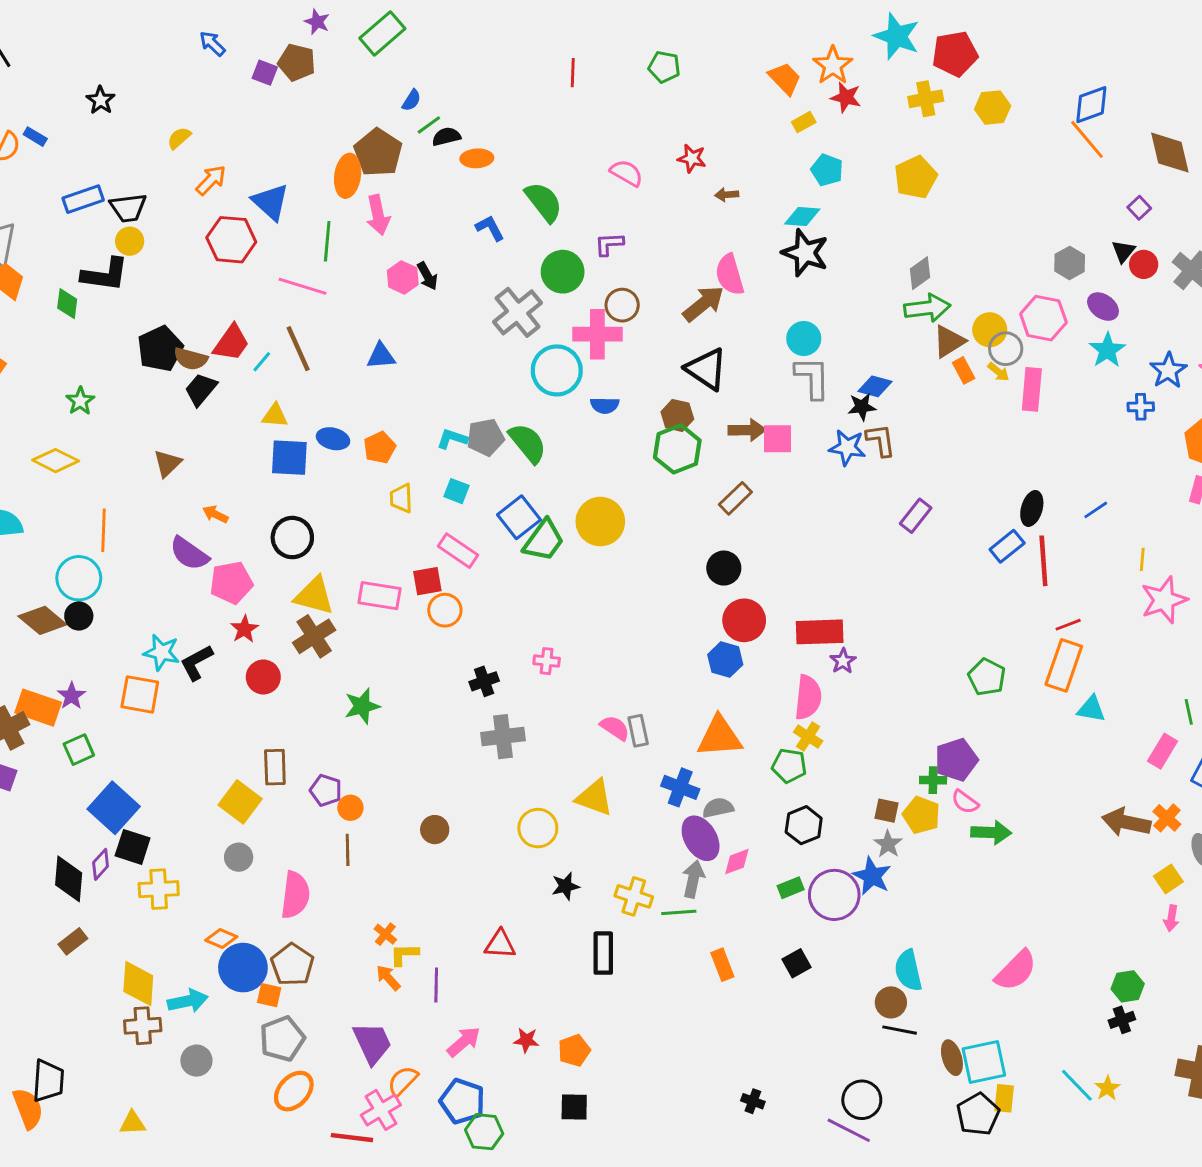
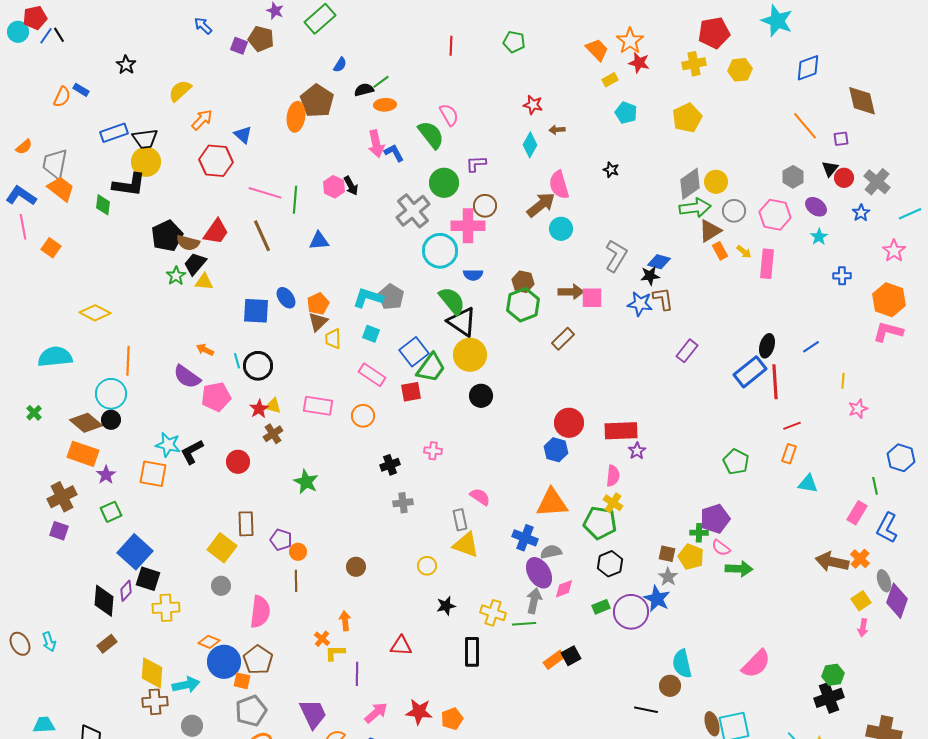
cyan star: (897, 36) -> (777, 21), moved
green line: (429, 125) -> (381, 82), moved
yellow semicircle: (179, 138) -> (180, 91), size x1.4
orange line: (1087, 139) -> (805, 126), moved
pink semicircle: (626, 173) -> (449, 115), moved, turned 30
blue triangle: (271, 202) -> (243, 135), size x0.7
purple square: (1139, 208) -> (841, 139), turned 35
pink arrow: (378, 215) -> (376, 144), moved
cyan diamond: (802, 216) -> (530, 145), moved, turned -65
yellow circle: (130, 241) -> (146, 162), size x1.5
green line: (327, 241) -> (295, 200), moved
black star: (805, 253) -> (611, 170), size x0.5
gray diamond: (920, 273) -> (690, 184), size x1.4
yellow circle: (990, 330) -> (716, 182), moved
cyan circle: (804, 338) -> (561, 229), moved
gray circle: (1006, 349) -> (734, 211), moved
cyan star: (1107, 350) -> (819, 237), size x0.7
cyan line: (262, 362) -> (237, 361), moved, turned -56
black triangle: (706, 369) -> (462, 322), moved
blue star: (1168, 370) -> (861, 213), moved, size x0.7
gray L-shape: (812, 378) -> (616, 256), turned 32
green star: (80, 401) -> (176, 276), moved
yellow triangle: (275, 415) -> (204, 282), moved
gray pentagon: (486, 437) -> (391, 297), turned -30
blue ellipse: (333, 439) -> (286, 298), turned 40
cyan L-shape: (452, 439) -> (368, 298), size x1.4
green semicircle: (528, 443) -> (452, 301), moved
brown triangle: (167, 463) -> (318, 322), moved
blue rectangle: (1007, 546) -> (750, 372), size x1.4
black circle: (724, 568) -> (481, 396), moved
red square: (427, 581) -> (411, 392), moved
yellow triangle: (314, 596) -> (273, 406), size x0.6
pink star: (1164, 600) -> (858, 409), size x0.6
red star: (244, 629) -> (259, 409), moved
brown cross: (314, 636) -> (273, 434), size x0.7
orange rectangle: (1064, 665) -> (789, 454), size x0.6
pink semicircle: (808, 697) -> (613, 476), size x0.7
green star: (362, 706) -> (306, 482), turned -30
orange rectangle: (38, 708) -> (83, 454), moved
gray rectangle: (638, 731) -> (460, 520), moved
gray cross: (503, 737) -> (403, 503), size x0.7
green pentagon: (789, 766) -> (600, 523), size x1.4
yellow circle: (538, 828) -> (427, 566), size x0.7
black square: (796, 963) -> (571, 656), moved
orange rectangle: (722, 965) -> (554, 660), turned 75
orange arrow: (388, 978) -> (345, 621), moved, turned 36
black cross: (1122, 1020) -> (829, 698), size x1.6
black line: (900, 1030) -> (646, 710), moved
red star: (526, 1040) -> (419, 712), size x1.5

